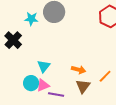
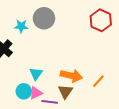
orange arrow: (79, 70) -> (71, 76), size x1.5
brown triangle: (83, 86) -> (65, 92), moved

